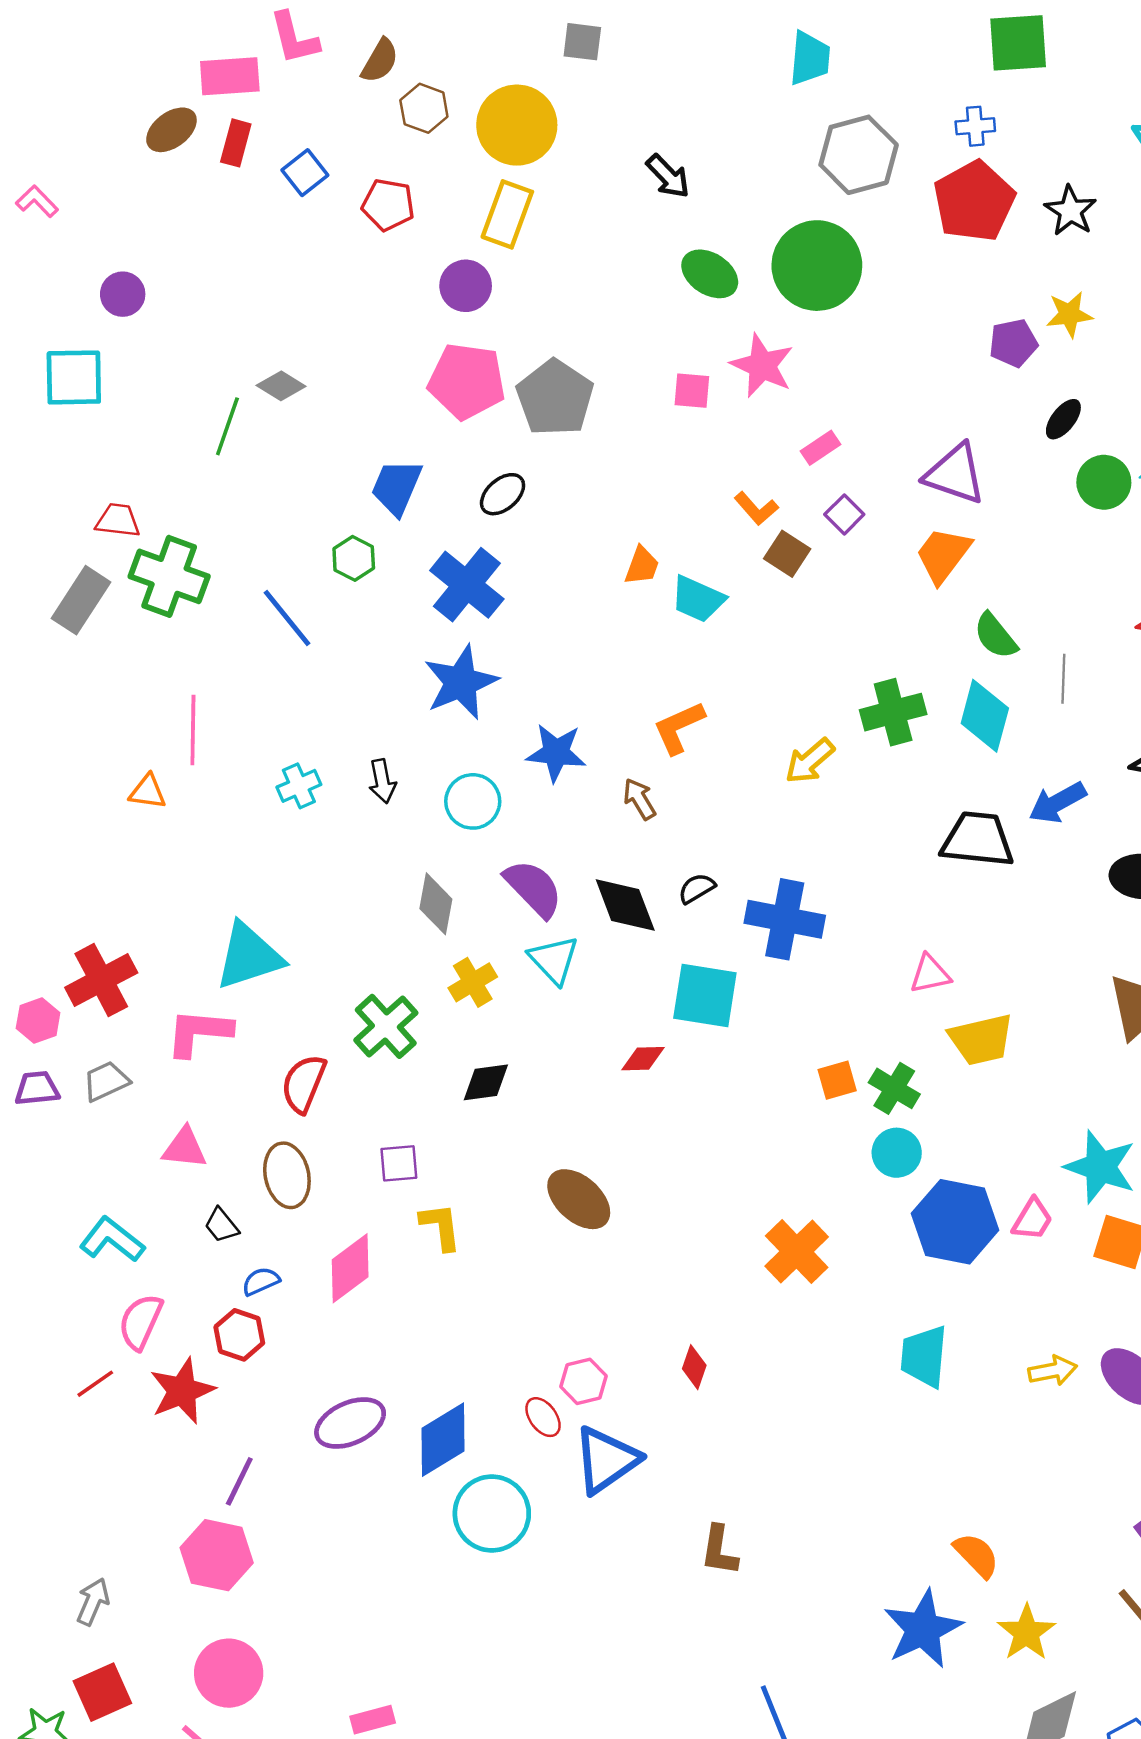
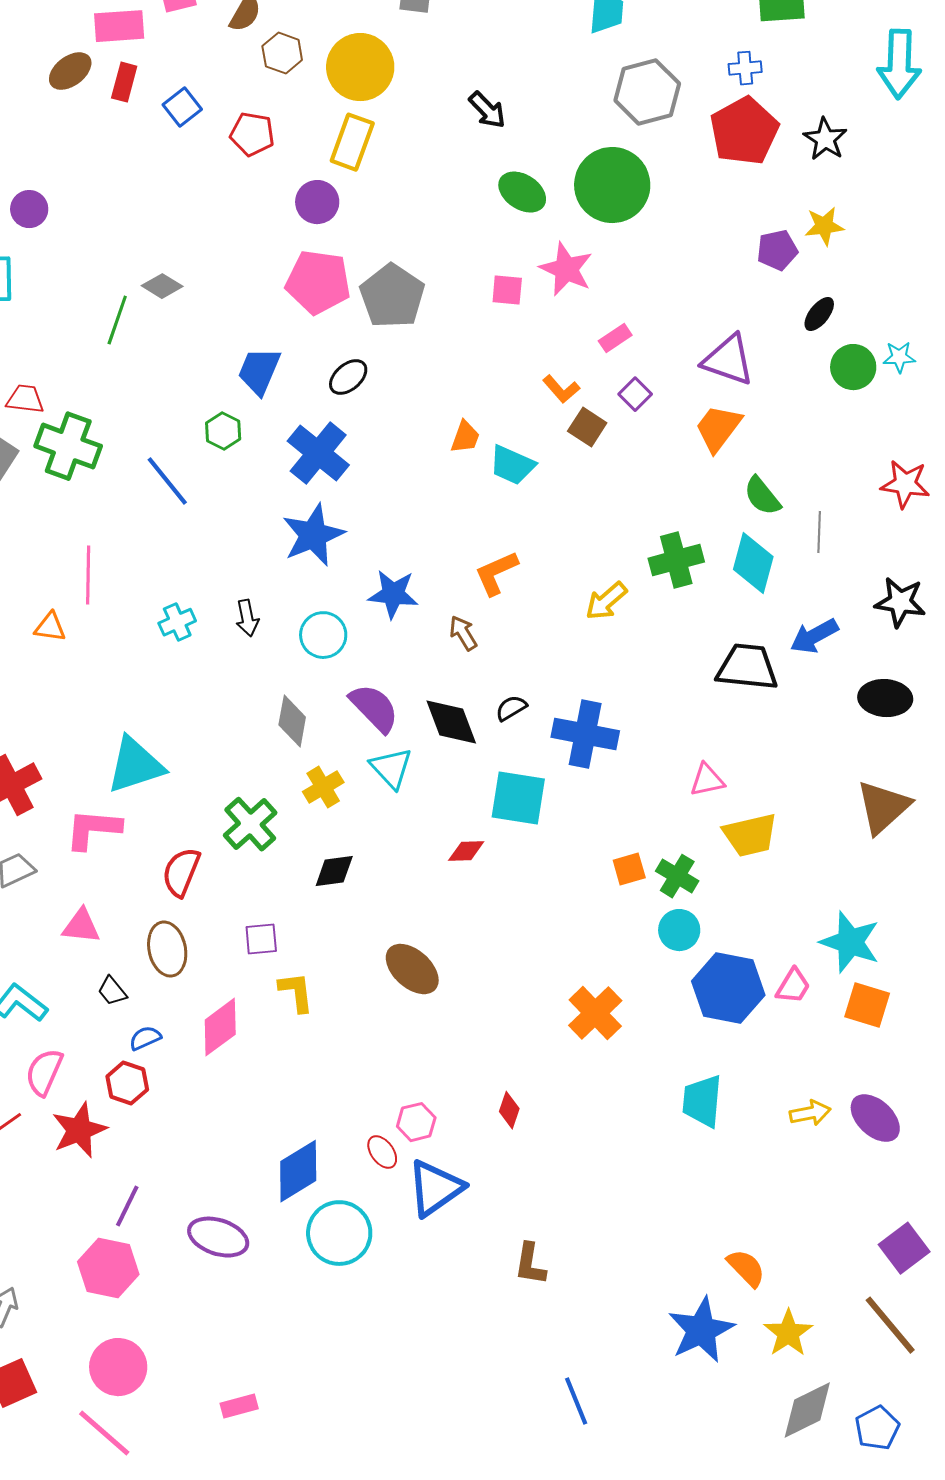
purple ellipse: (350, 1423) -> (218, 1237), moved, turned 42

